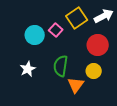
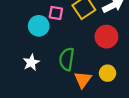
pink square: (56, 30) -> (56, 13), moved, turned -32
yellow circle: (94, 71) -> (108, 73), moved

